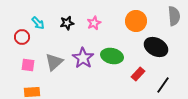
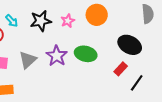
orange circle: (136, 21) -> (97, 15), moved
black star: (67, 23) -> (41, 21), size x1.5
red rectangle: (138, 74) -> (121, 69), moved

